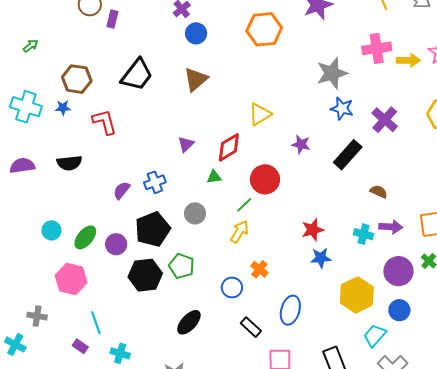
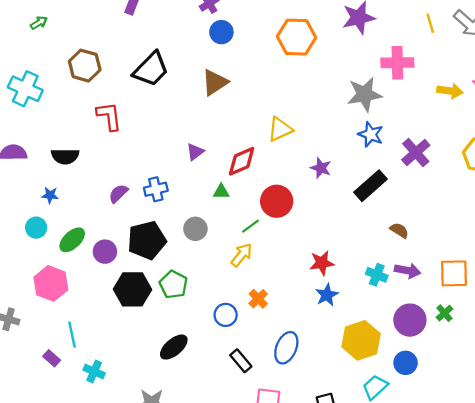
pink cross: (377, 48) -> (397, 63), moved
blue star: (63, 108) -> (50, 195), moved
blue star: (321, 258) -> (327, 295), turned -30

